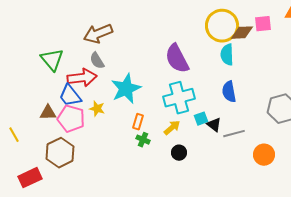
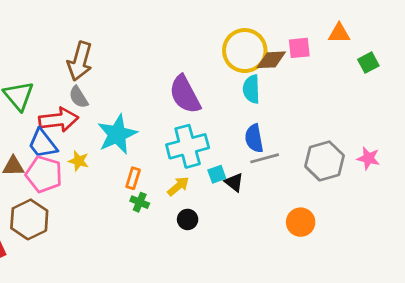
brown arrow: (98, 34) -> (80, 61), turned -52
gray line: (234, 134) -> (265, 158), moved

